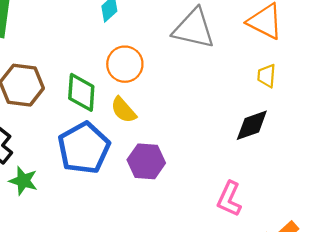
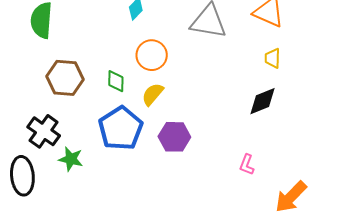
green diamond: (81, 92) -> (116, 81), size x0.7
yellow semicircle: (123, 110) -> (153, 94), turned 85
pink L-shape: (229, 199) -> (247, 165), size x0.7

